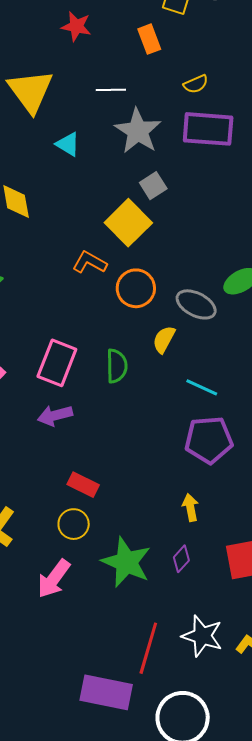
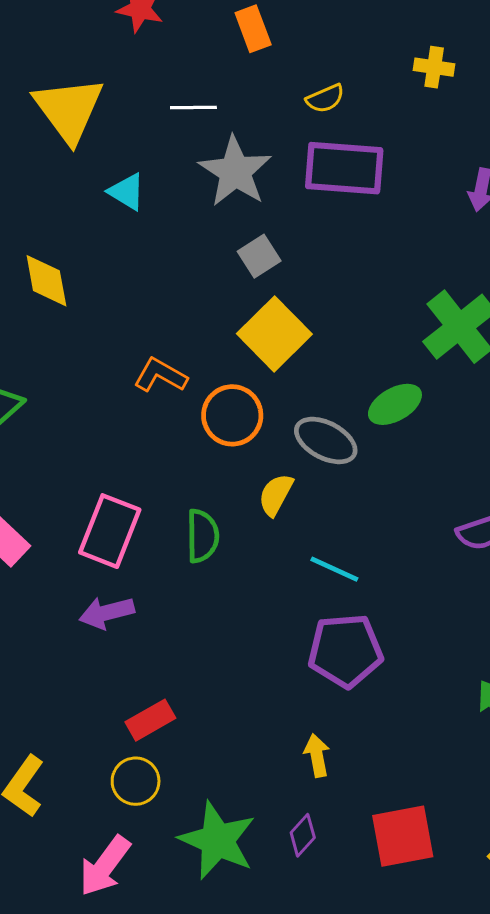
yellow square: (128, 223) -> (274, 334), moved
red rectangle: (83, 485) -> (150, 720), turned -56

